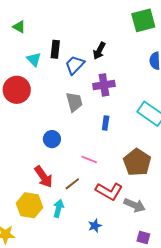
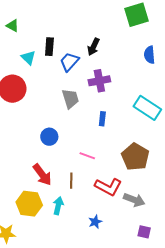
brown line: (72, 184) -> (71, 181), turned -49

